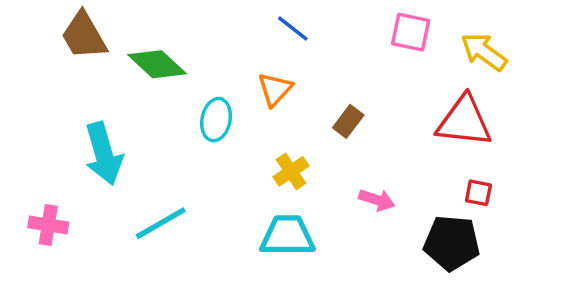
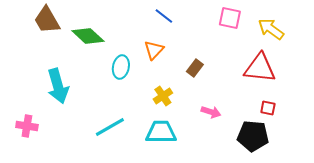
cyan line: (161, 223) -> (110, 127), moved

